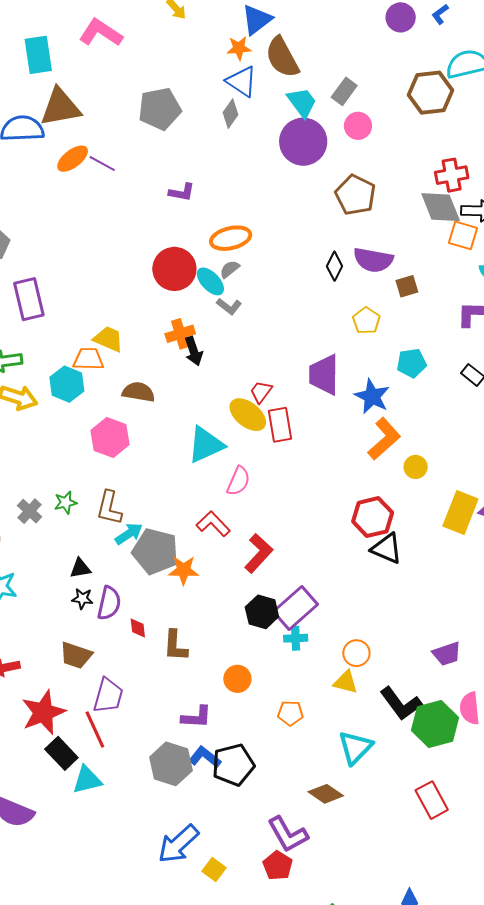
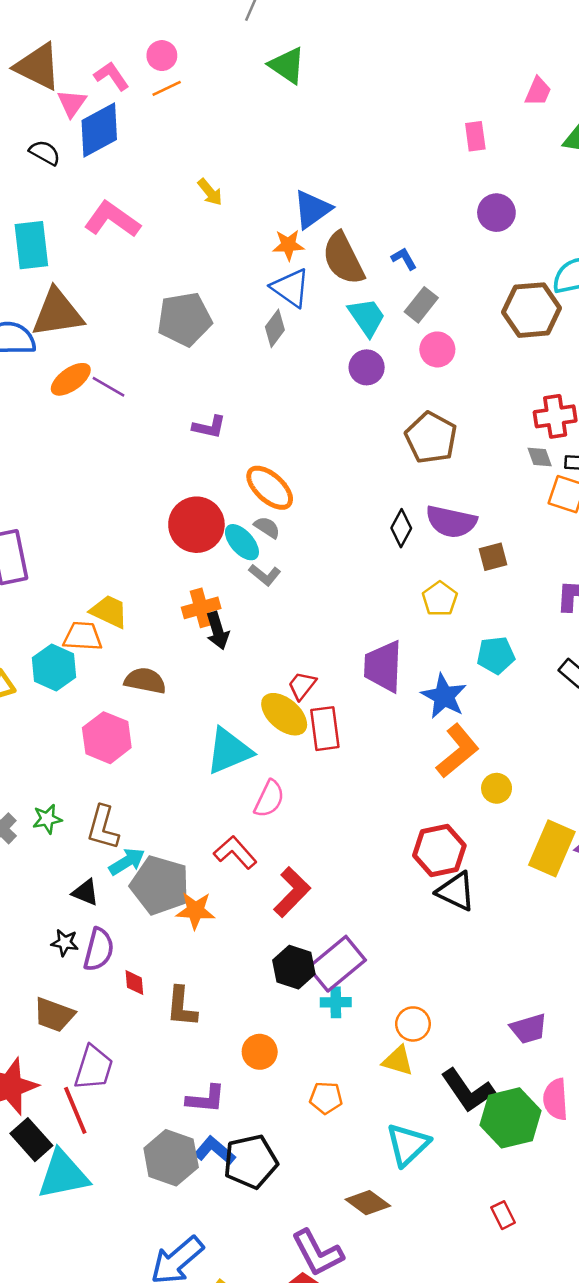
blue L-shape: (440, 14) -> (404, 259), moved, turned 95
purple circle: (303, 142) -> (367, 367), size x0.6
gray diamond: (441, 207) -> (540, 457), size x0.5
orange ellipse: (231, 238) -> (270, 488), turned 54
gray semicircle: (230, 269) -> (267, 527), turned 70
black triangle: (80, 568) -> (85, 892), moved, turned 30
cyan triangle: (87, 780) -> (63, 1175), size x1.4
red rectangle: (432, 800) -> (503, 1215), size x0.6

